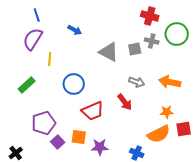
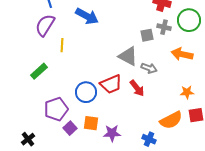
blue arrow: (75, 30) -> (87, 16), size x1.6
gray triangle: (109, 52) -> (128, 56), moved
orange arrow: (170, 82) -> (182, 54), moved
blue circle: (74, 84) -> (86, 92), moved
red trapezoid: (93, 111) -> (111, 84), moved
orange star: (167, 112) -> (187, 92), moved

